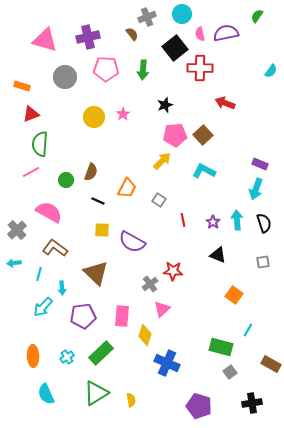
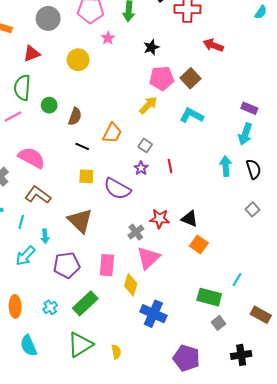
red triangle: (31, 114) -> (32, 54), moved
pink star: (123, 114) -> (108, 38), moved
green circle: (66, 180) -> (49, 105), moved
purple star: (213, 222) -> (141, 168), moved
black triangle: (218, 255) -> (190, 219), moved
gray square: (263, 262) -> (252, 209), turned -32
orange square: (234, 295) -> (199, 244), moved
pink triangle: (162, 309) -> (148, 258), size x1.4

